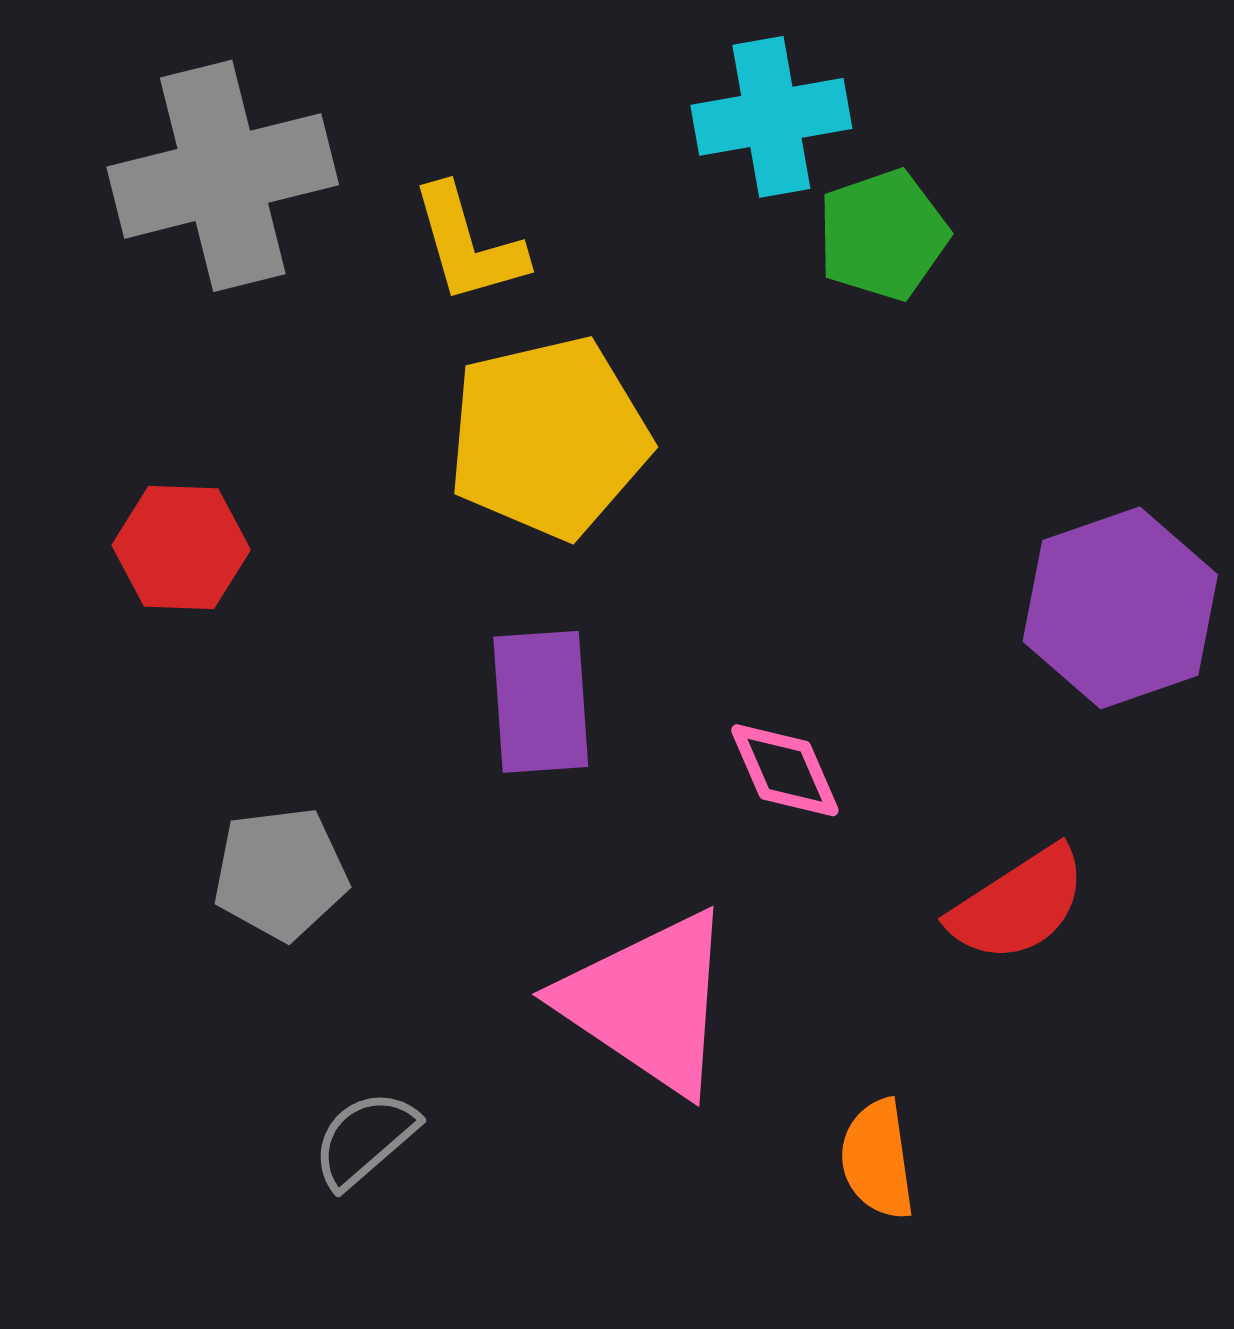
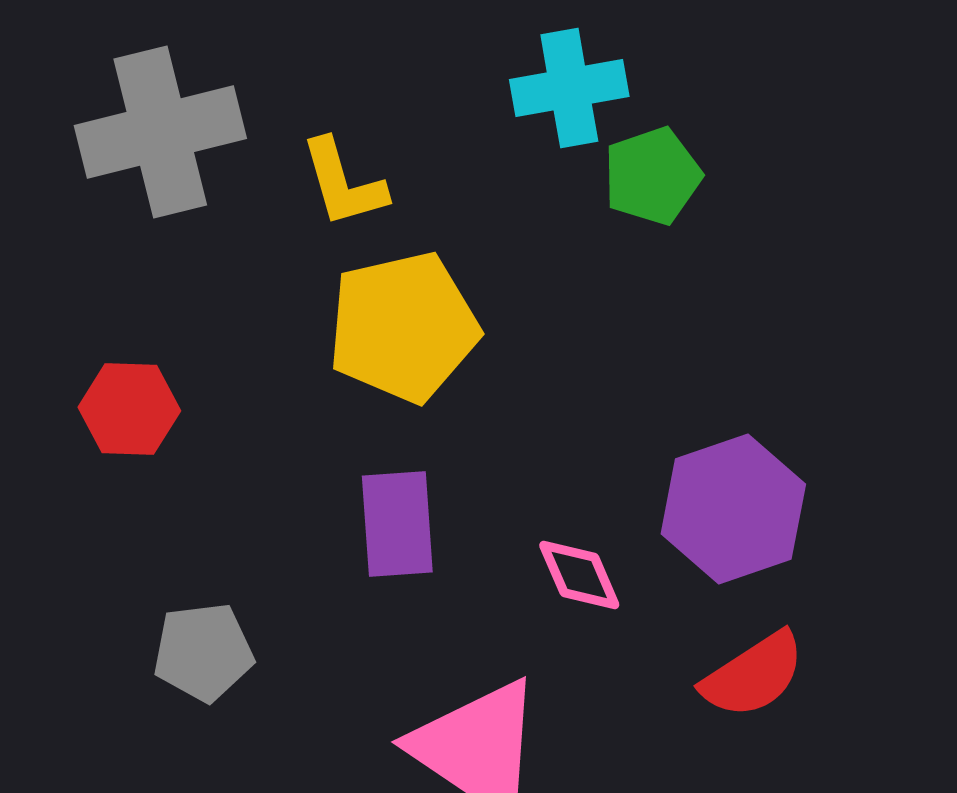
purple hexagon: (1120, 608) -> (733, 509), moved

